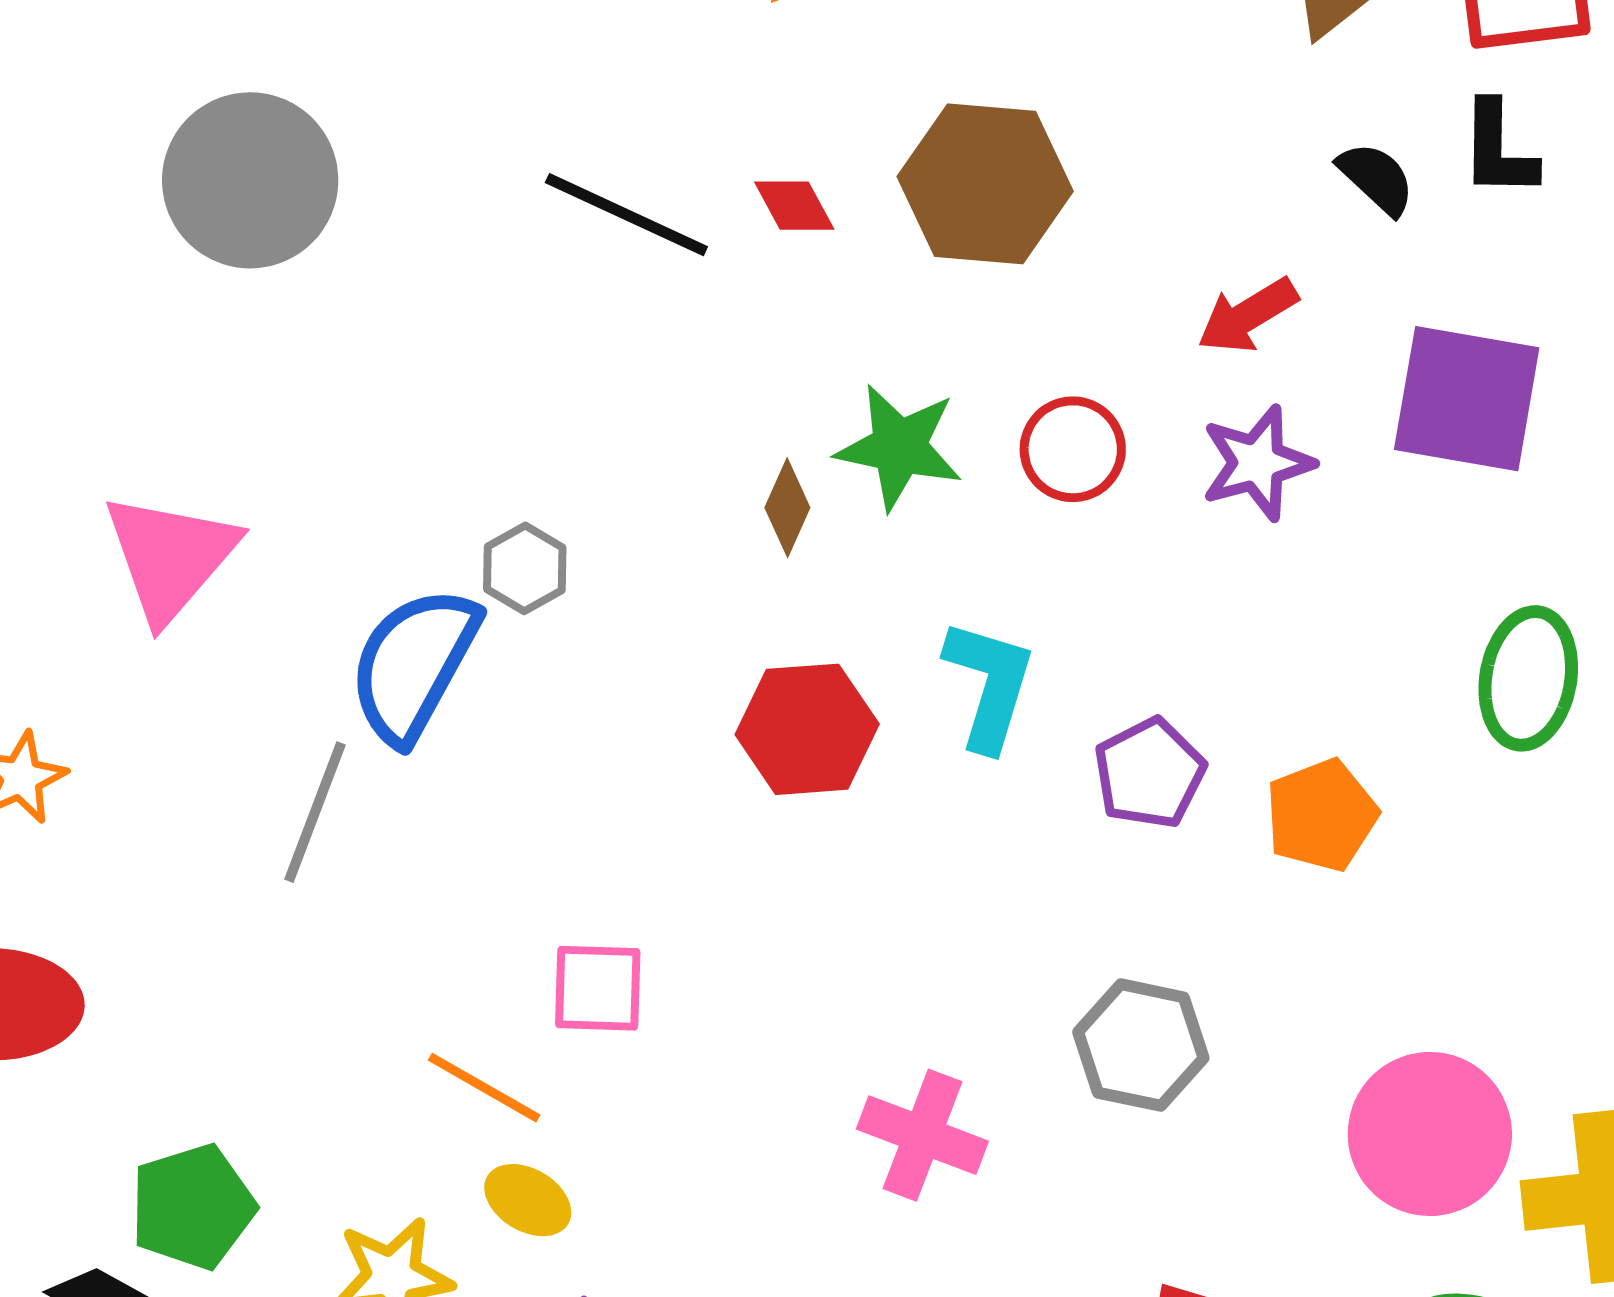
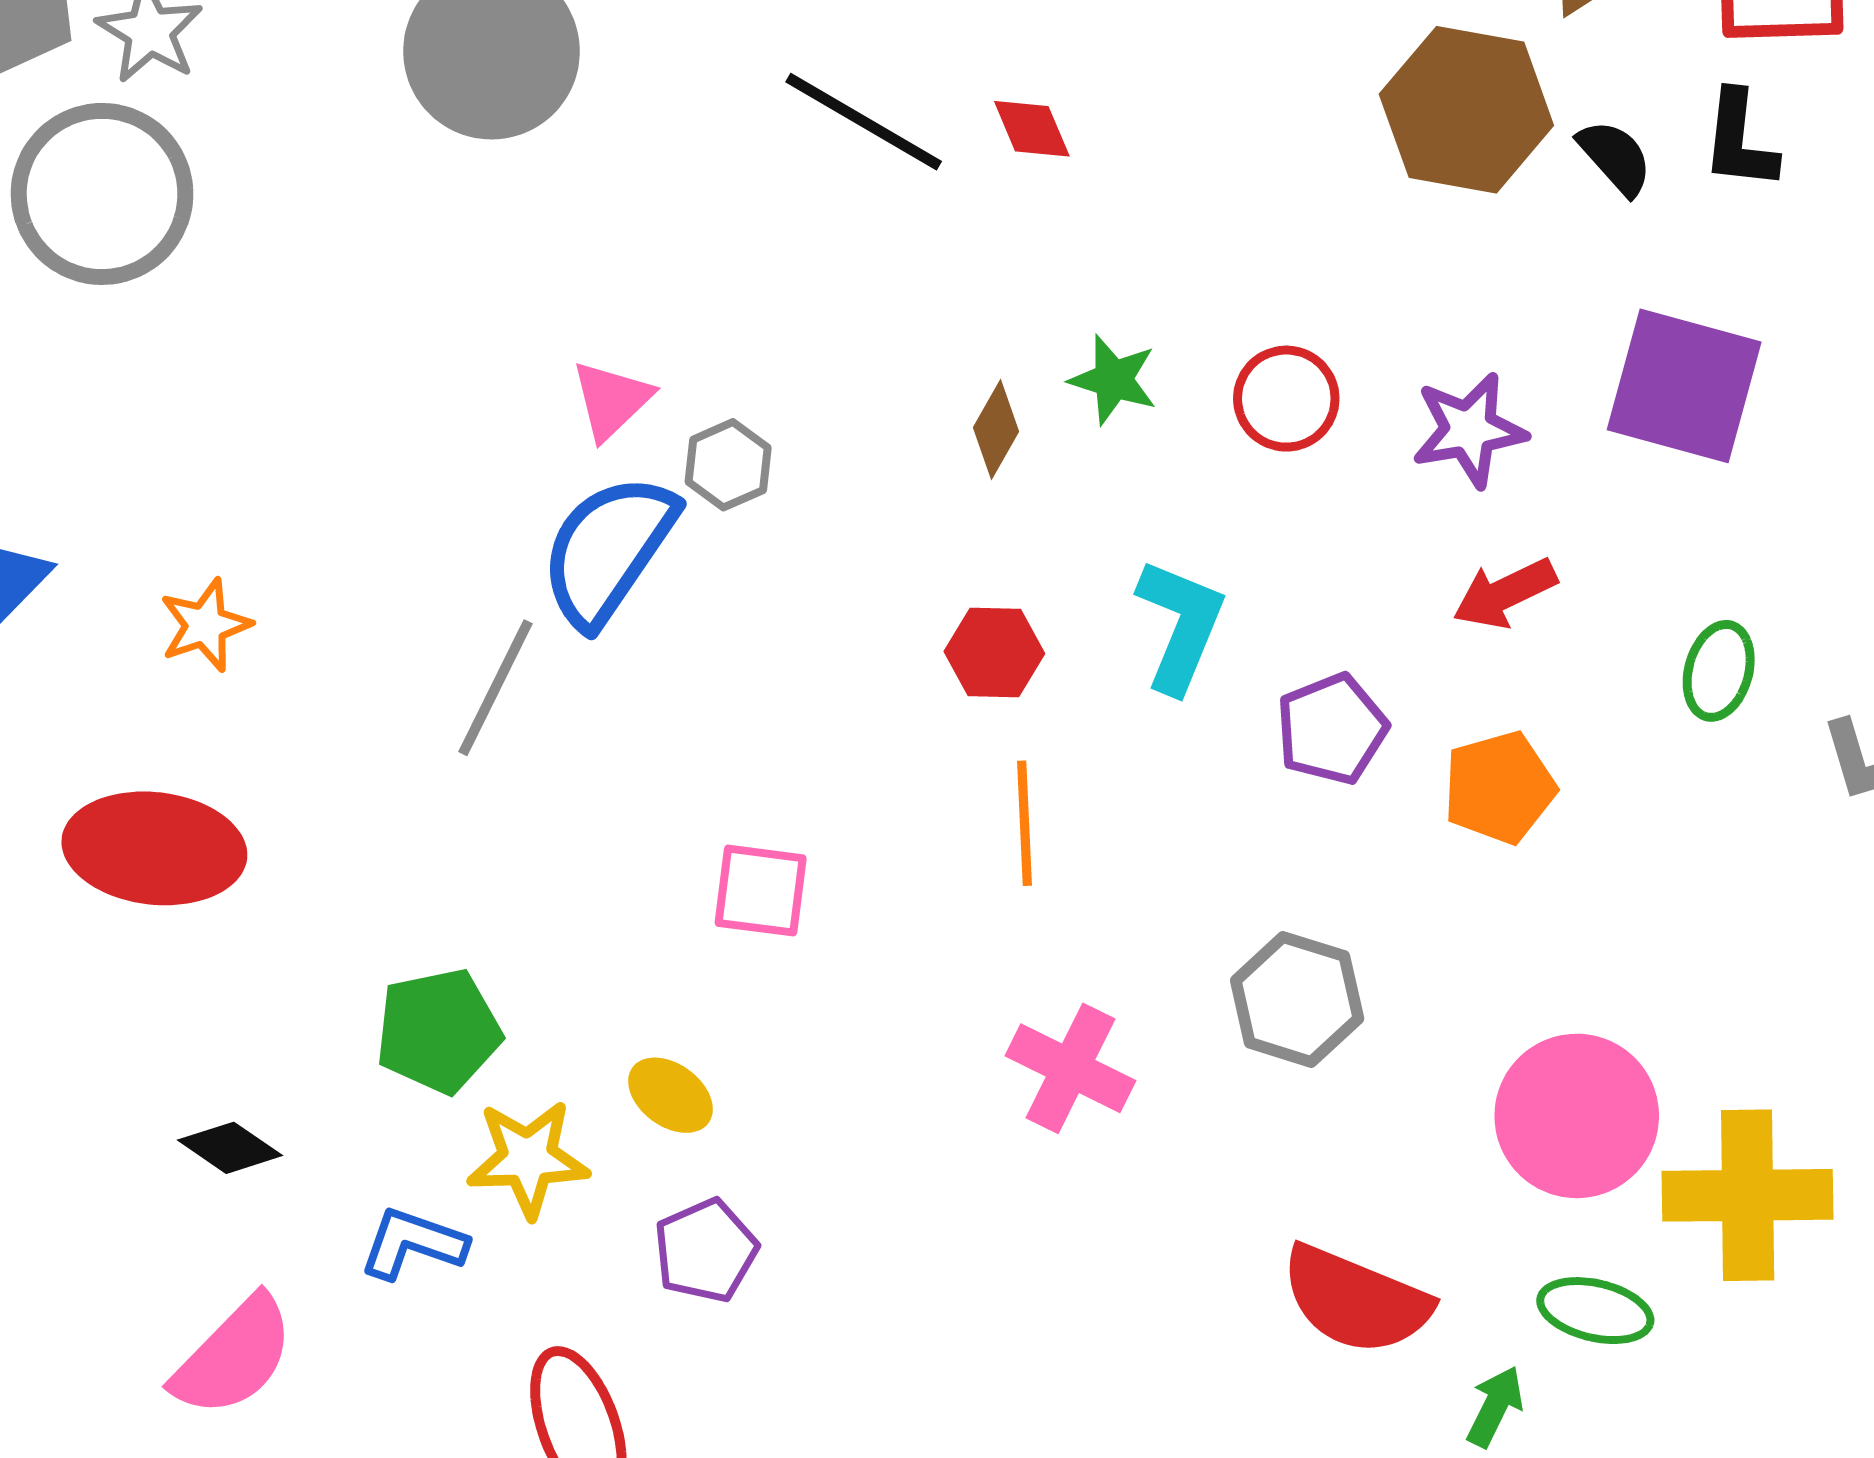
brown hexagon: (985, 184) -> (1466, 110), moved
red arrow: (1248, 316) -> (1505, 593), moved
green star: (899, 447) -> (1113, 380), size x0.7
pink triangle: (170, 557) -> (611, 400), moved, size x0.6
green ellipse: (1528, 678) -> (1719, 671), size x0.7
red hexagon: (807, 729) -> (994, 652), size x0.7
orange line: (484, 1088) -> (1025, 823), moved, turned 52
green pentagon: (193, 1207) -> (438, 1031), moved

